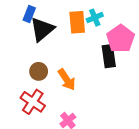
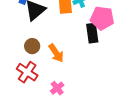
pink pentagon: (121, 39) -> (102, 18), turned -30

